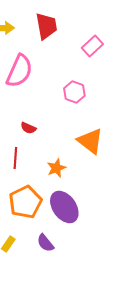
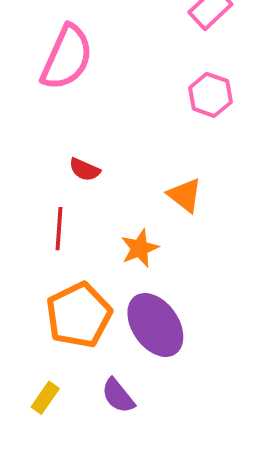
pink hexagon: (74, 92) -> (210, 95), moved
orange triangle: (90, 141) -> (185, 195), moved, size x0.7

